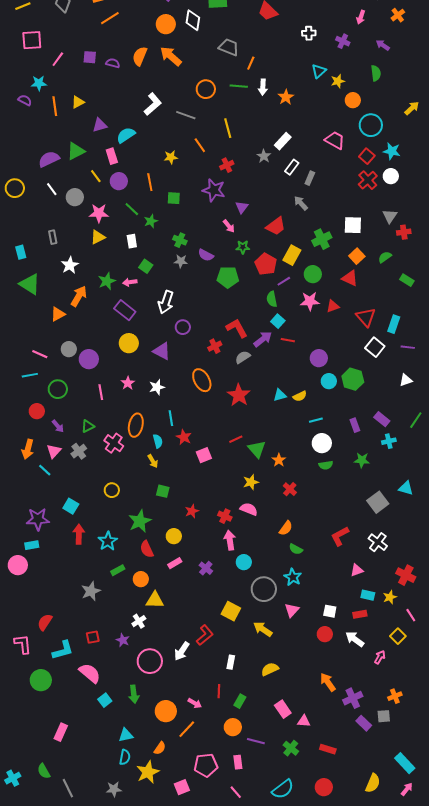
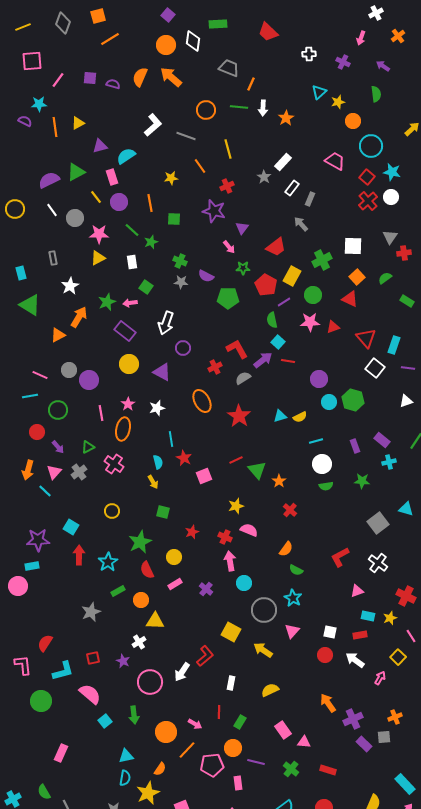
orange ellipse: (136, 425) -> (123, 429), moved
yellow star: (251, 482) -> (236, 506), moved
pink pentagon: (206, 765) -> (212, 765), moved

